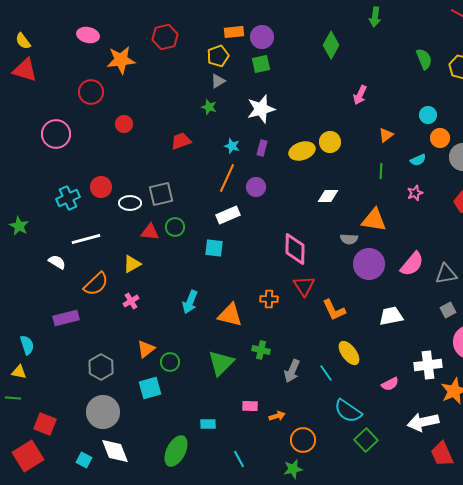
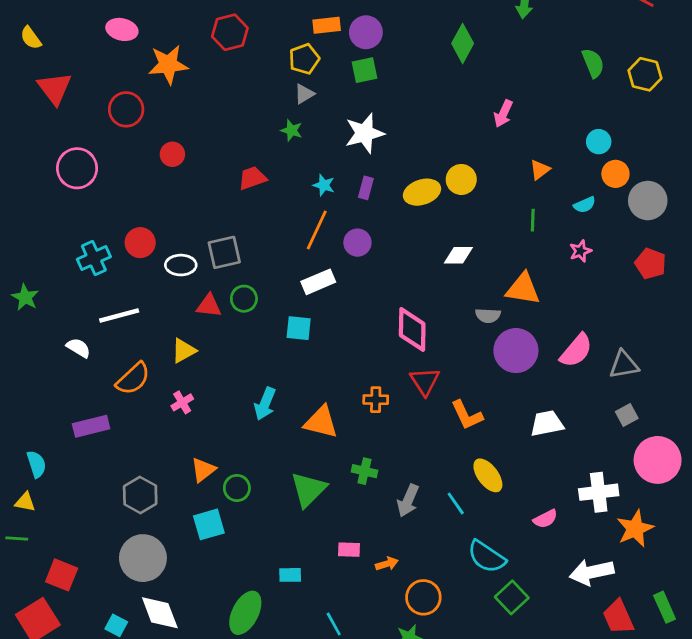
red triangle: (25, 70) -> (55, 88), moved, turned 36

